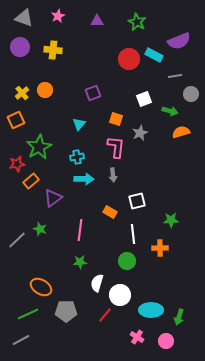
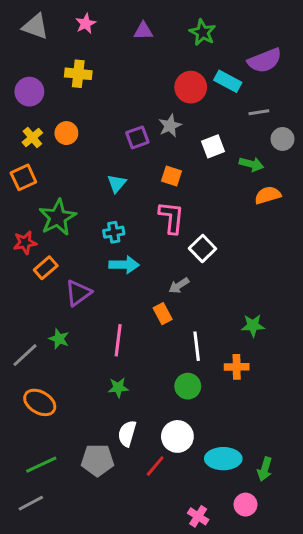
purple circle: (20, 47) -> (29, 92), moved
gray star: (140, 133) -> (170, 126), moved
gray arrow: (113, 175) -> (179, 286), moved, turned 64
white square: (137, 201) -> (203, 248), moved, turned -30
orange rectangle: (110, 212) -> (163, 314), turned 32
white semicircle: (97, 283) -> (127, 434), moved
orange ellipse: (41, 287) -> (40, 402), moved
pink cross: (137, 337) -> (198, 516), moved

